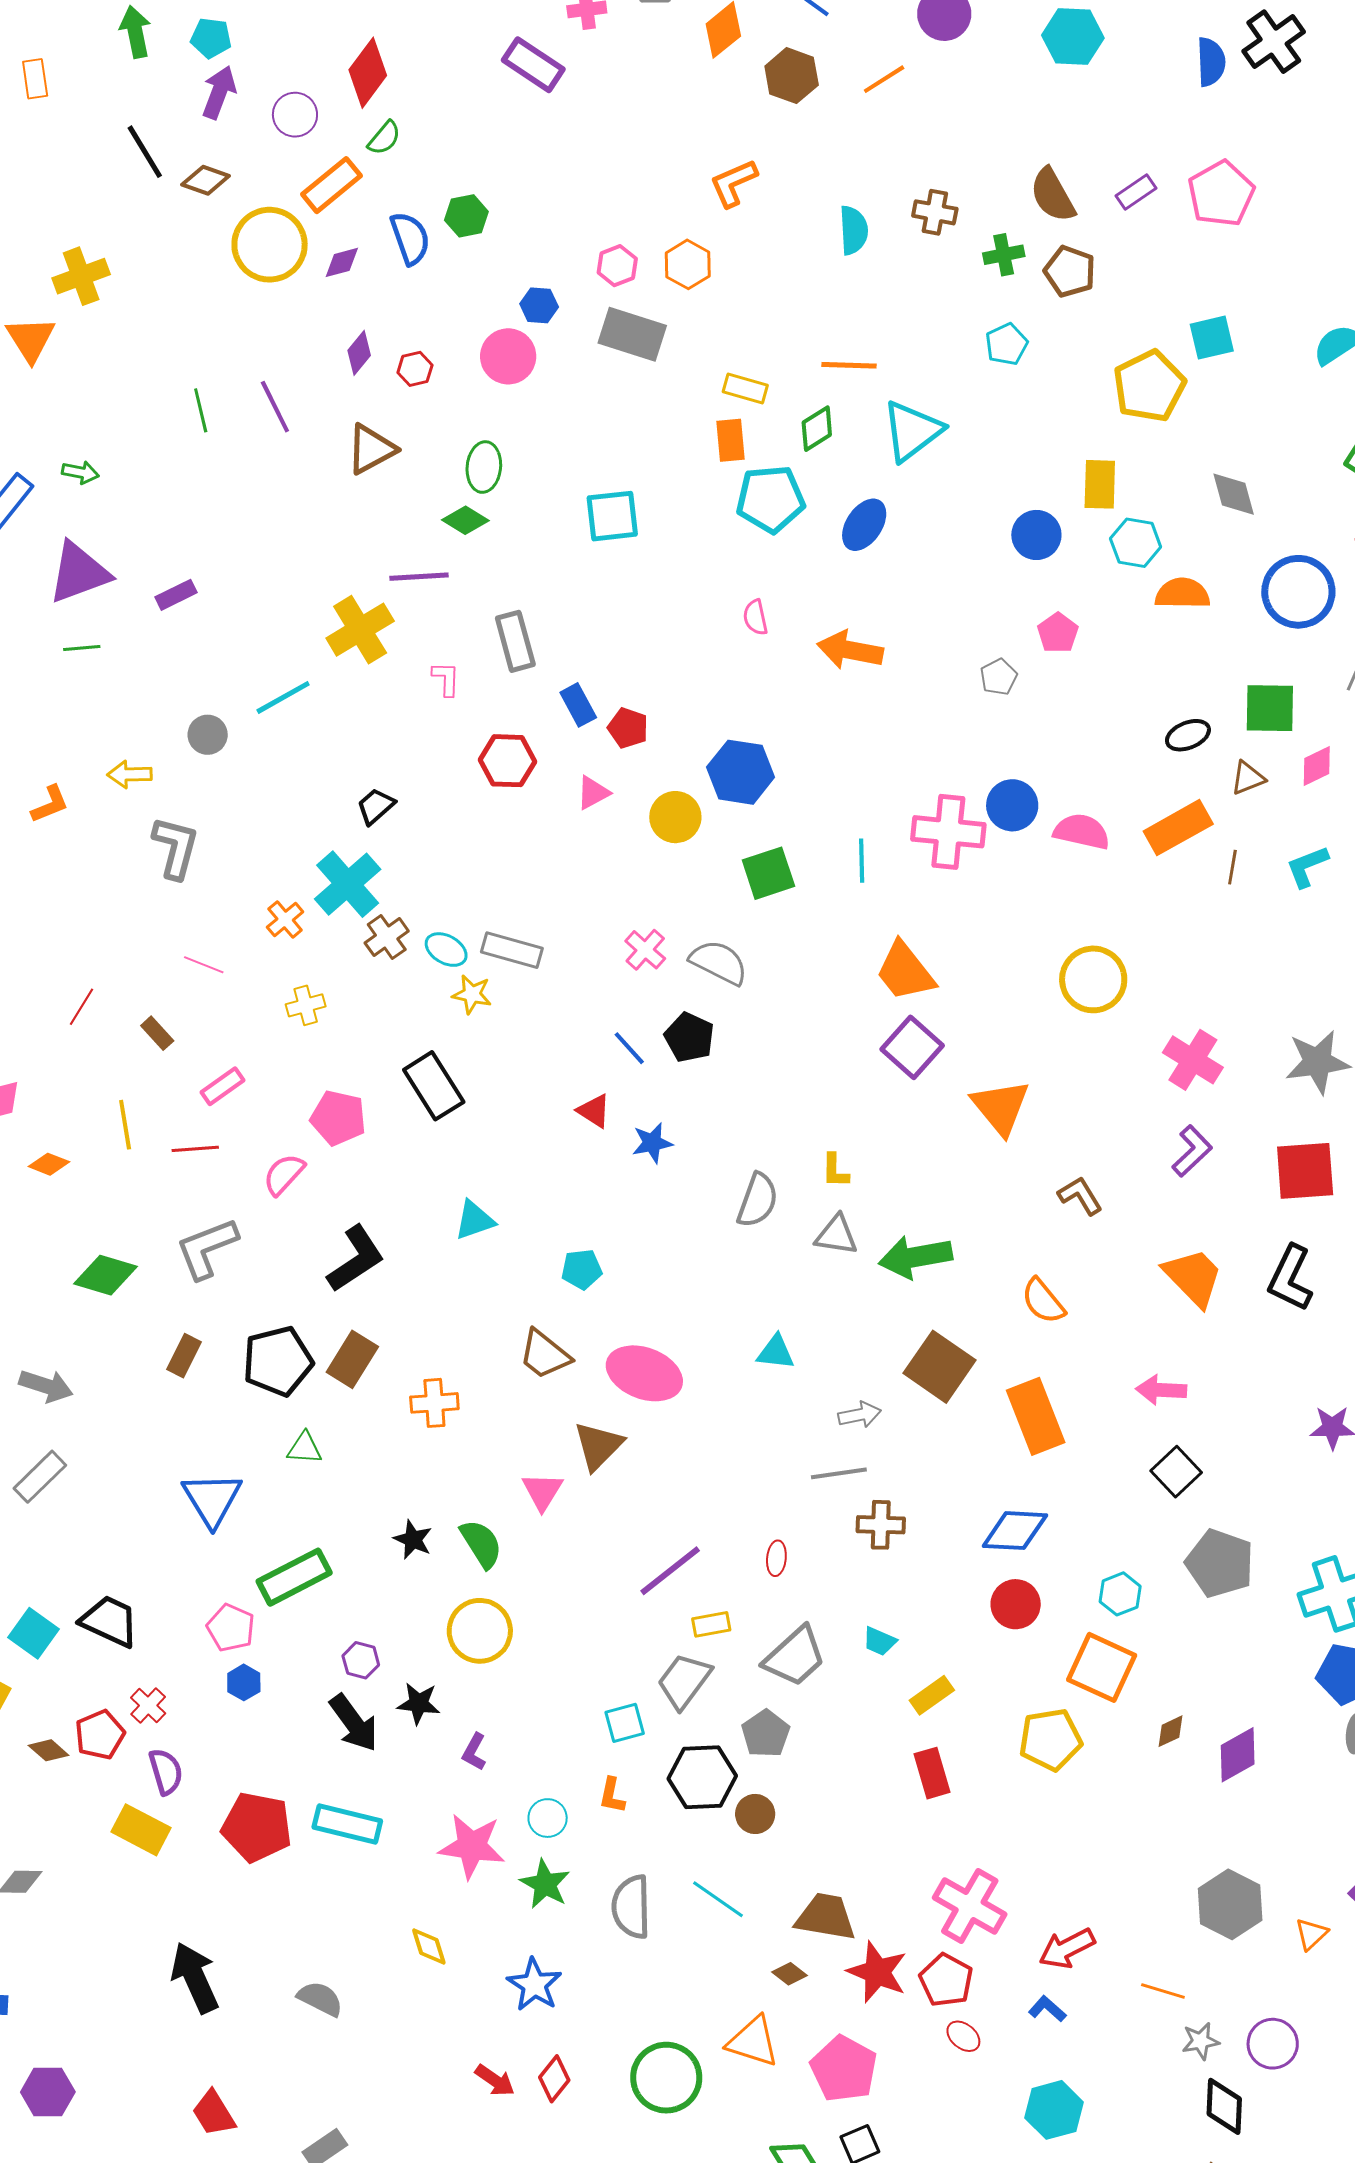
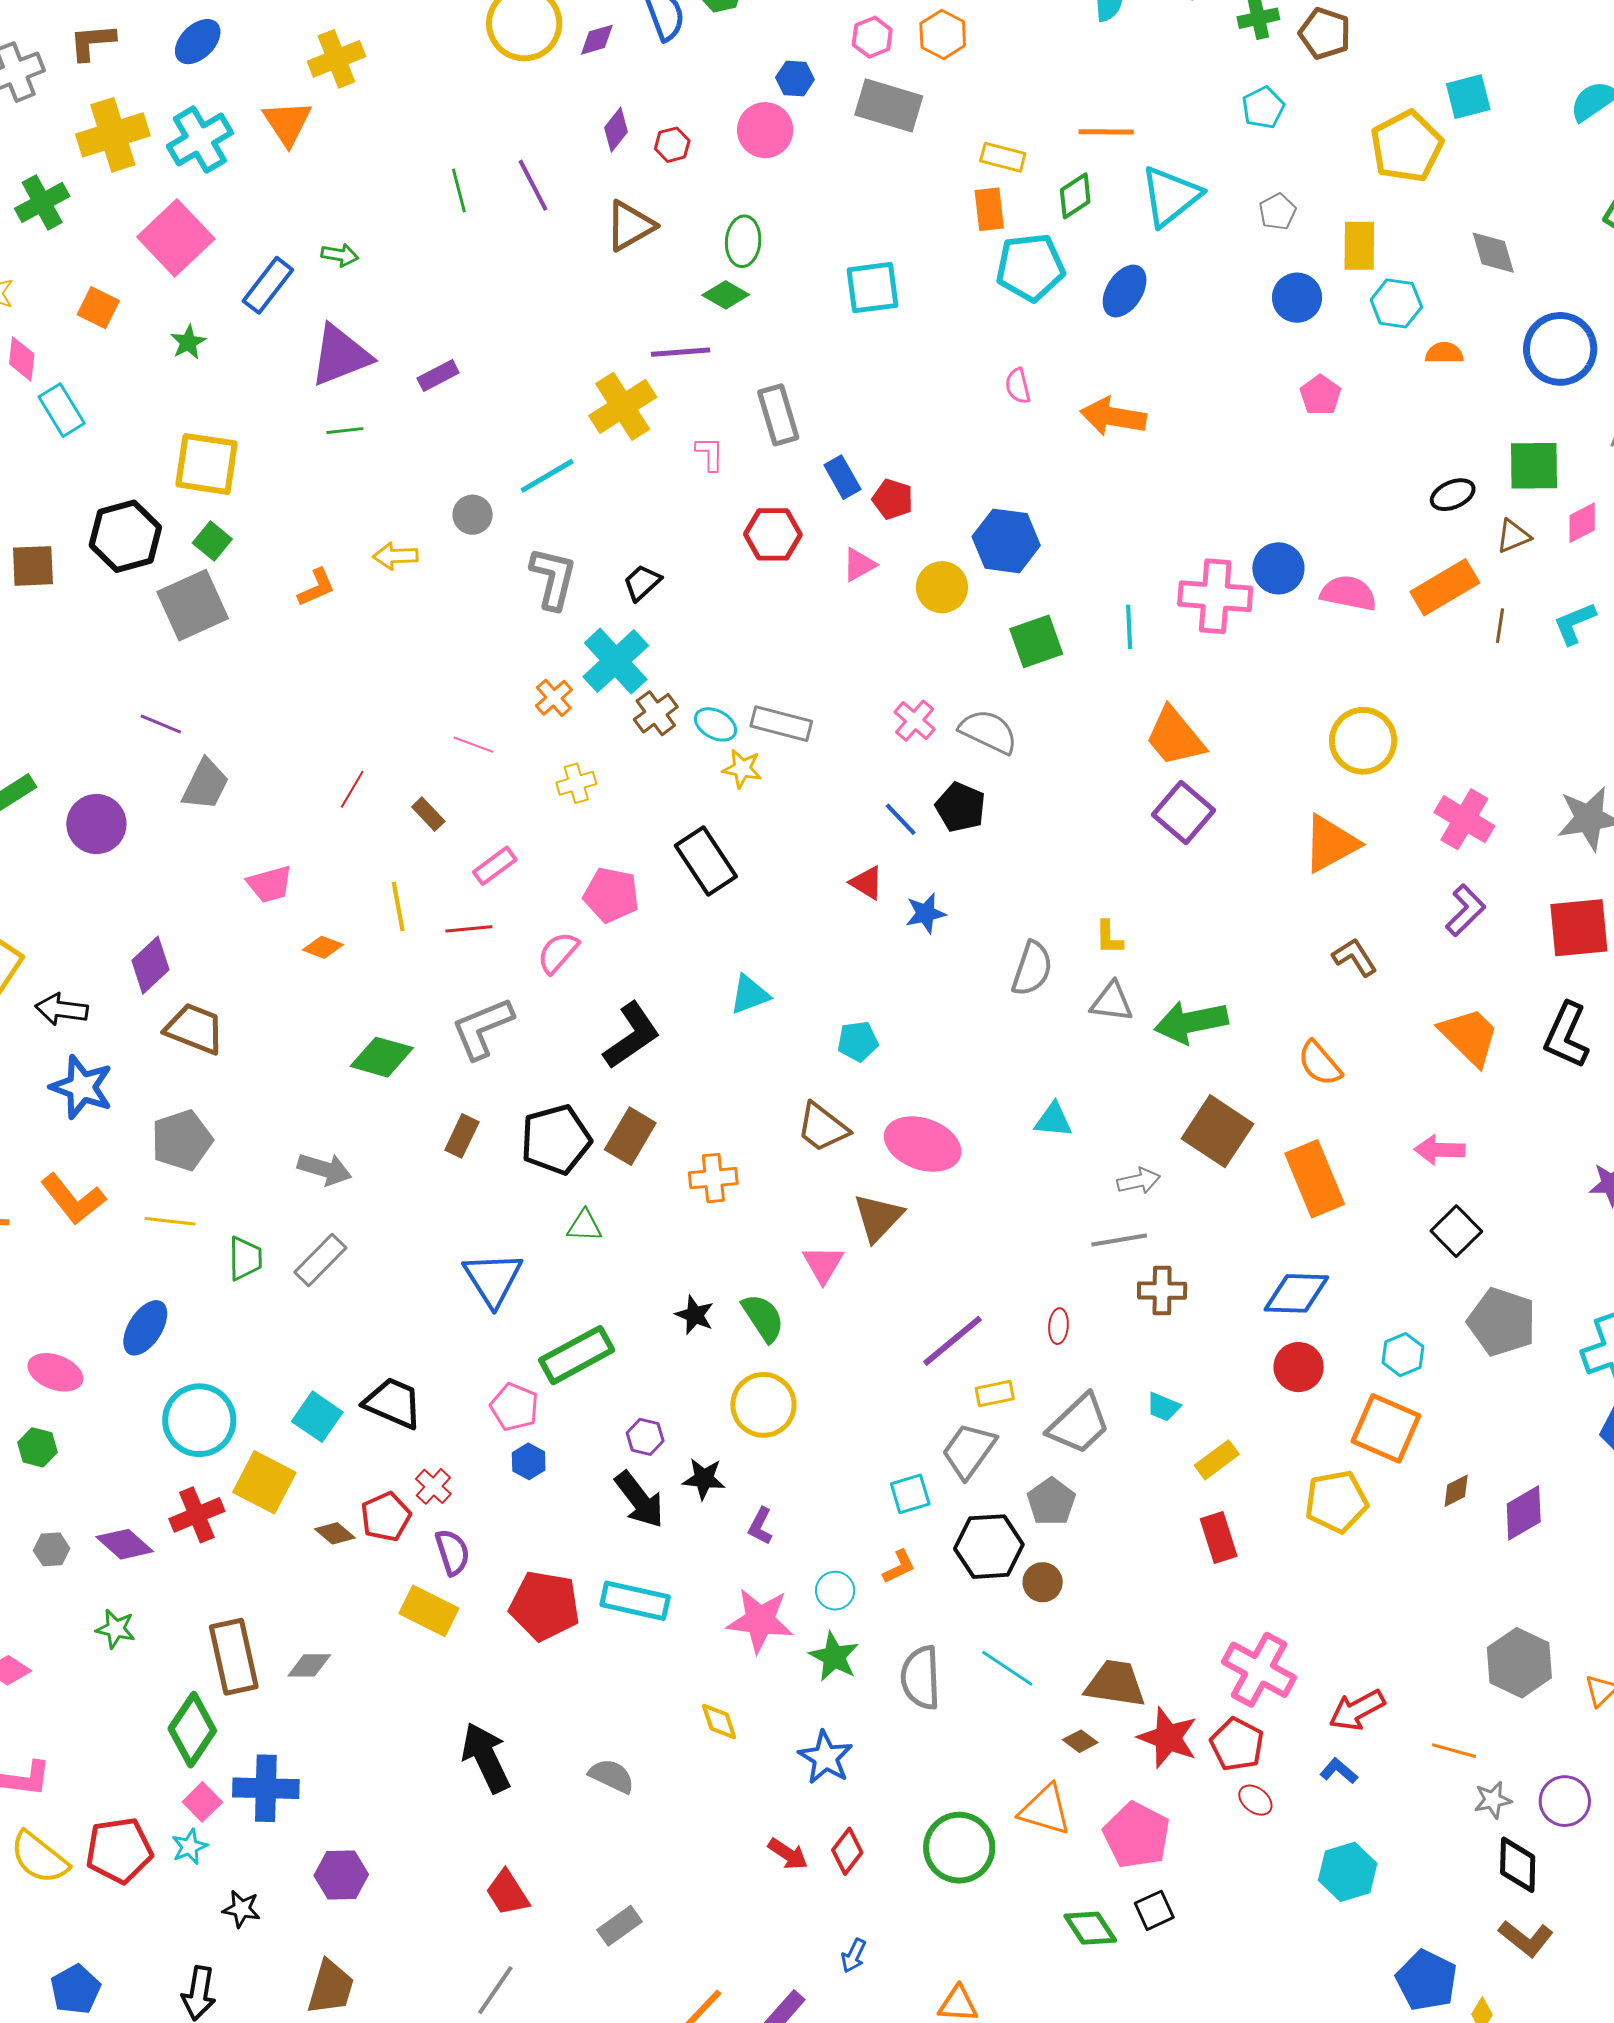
orange semicircle: (1182, 594) -> (1444, 353), size x0.7
gray pentagon: (999, 677) -> (1278, 212), moved
gray L-shape: (176, 848) -> (553, 578), moved
orange triangle: (1001, 1107) -> (1331, 844), moved, turned 42
orange L-shape: (612, 1795) -> (899, 1567), turned -126

